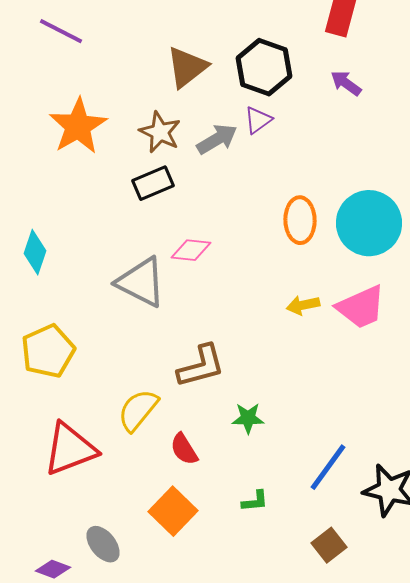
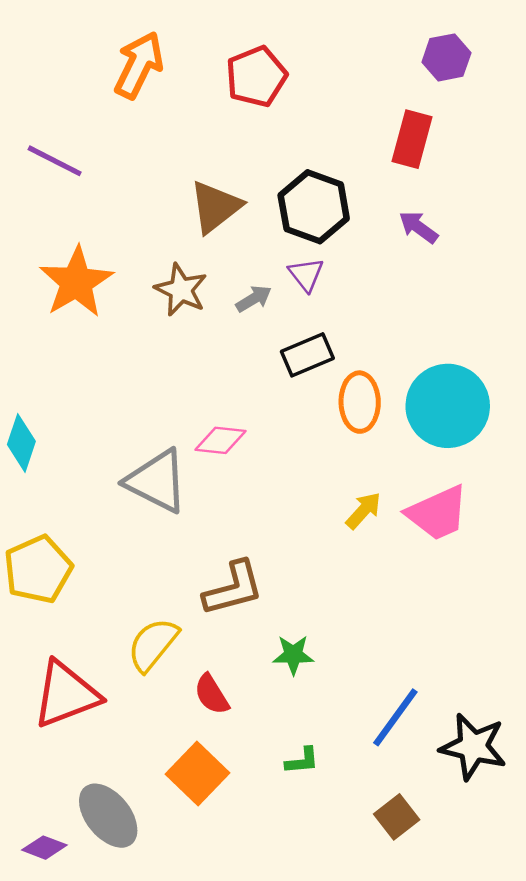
purple triangle: (258, 120) -> (306, 274), turned -32
gray arrow: (217, 139) -> (254, 299), size x0.7
black rectangle: (153, 183) -> (307, 355), moved
yellow arrow: (303, 305) -> (363, 511), turned 144
gray ellipse: (103, 544) -> (108, 816), size x1.4

